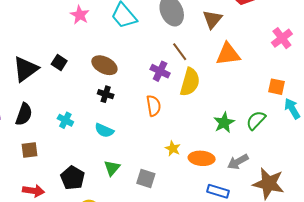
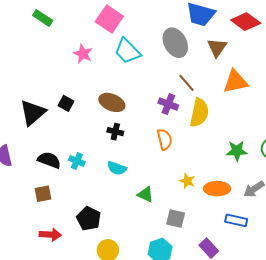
black semicircle: (24, 114) -> (49, 160), moved, turned -85
green star: (224, 123) -> (237, 151), turned 30
green triangle: (112, 168) -> (145, 194), moved, turned -42
gray square: (146, 178) -> (176, 218), moved

